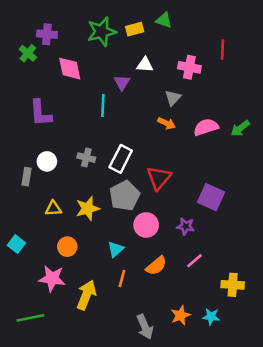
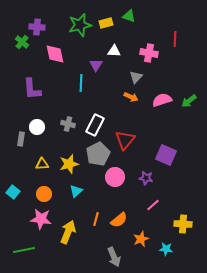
orange circle: (67, 247) -> (44, 194), moved
cyan triangle: (116, 249) -> (76, 191), moved
orange semicircle: (156, 266) -> (119, 220), moved
orange star: (180, 315) -> (141, 239), moved

